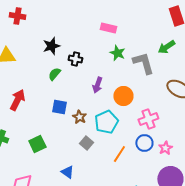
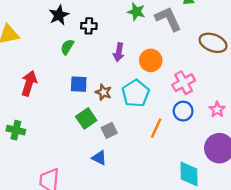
gray square: (86, 143) -> (109, 130), moved, turned 32
green square: (37, 144) -> (86, 118), moved
pink star: (165, 148) -> (217, 110), moved

